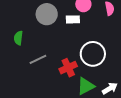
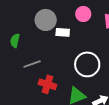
white rectangle: (73, 19) -> (63, 32), moved
red cross: (68, 68) -> (47, 84), moved, turned 36

